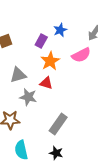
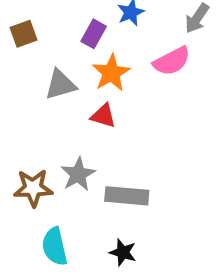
gray triangle: (18, 75) -> (60, 85), moved
gray star: (28, 97) -> (78, 174), moved, turned 30
gray rectangle: (58, 124) -> (127, 196), turned 60

